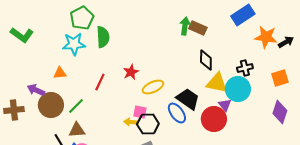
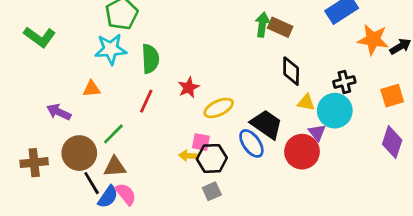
green semicircle: (103, 37) -> (150, 59), moved
yellow triangle: (217, 83) -> (306, 102), size x0.6
brown circle: (51, 105) -> (79, 153), moved
brown cross: (14, 110) -> (34, 163), moved

